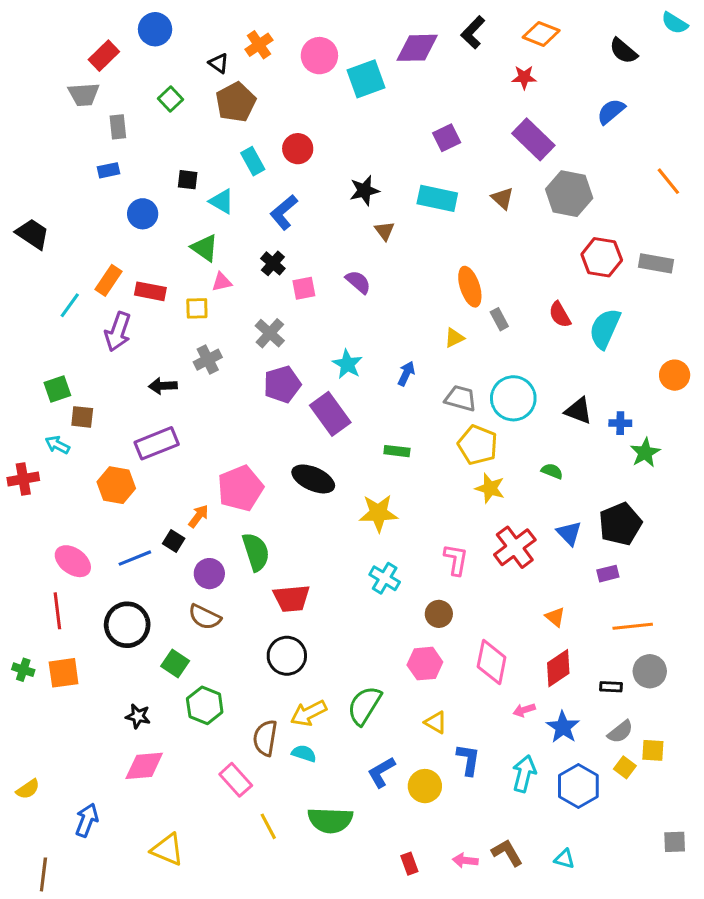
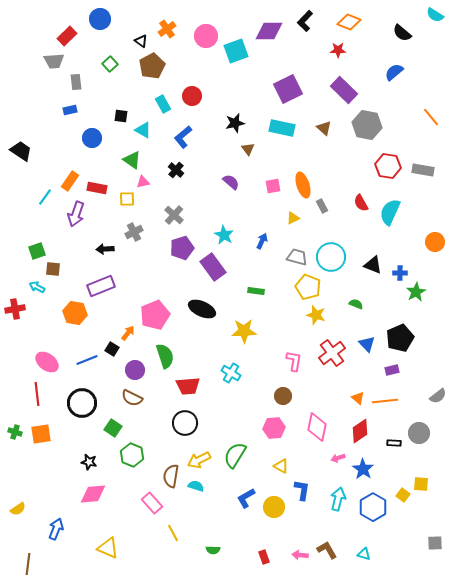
purple square: (447, 138) -> (288, 89), size x1.6
pink square: (304, 288) -> (273, 186), moved
cyan cross: (385, 578) -> (231, 373), moved
orange line: (633, 626) -> (385, 401), moved
gray semicircle: (620, 732) -> (438, 396), moved
green semicircle: (330, 820) -> (213, 550), moved, size x0.5

